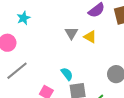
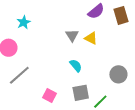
cyan semicircle: (67, 74) -> (76, 66), moved

